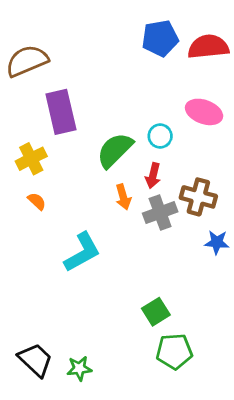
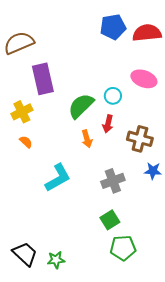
gray cross: (160, 213) -> (113, 181), moved

